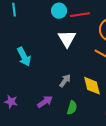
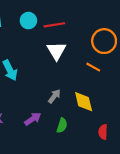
cyan circle: (59, 11) -> (28, 21), moved
red line: (80, 15) -> (54, 25), moved

